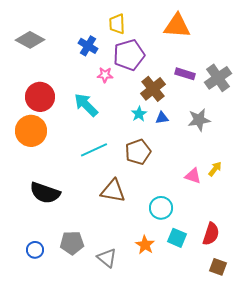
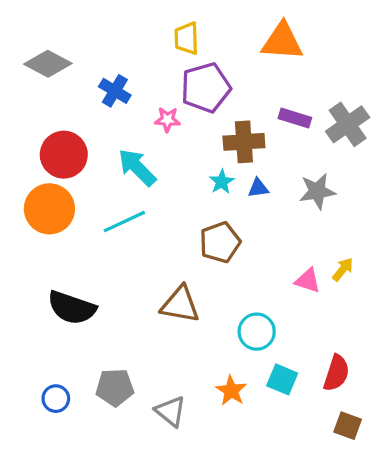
blue cross: (88, 46) -> (115, 91), moved
brown cross: (153, 89) -> (244, 142), turned 35
cyan line: (94, 150) -> (124, 222), moved

